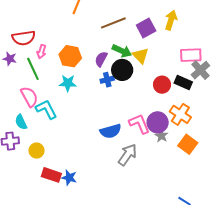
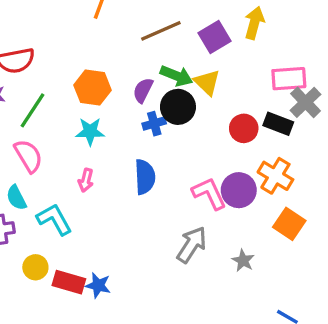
pink arrow: (41, 52) -> (86, 180), moved
green line: (33, 69) -> (33, 110), turned 60
cyan L-shape: (46, 109) -> (54, 219), moved
blue semicircle: (111, 131) -> (145, 177), moved, turned -75
gray star: (161, 136) -> (243, 261), moved
yellow circle: (37, 151) -> (35, 267), moved

